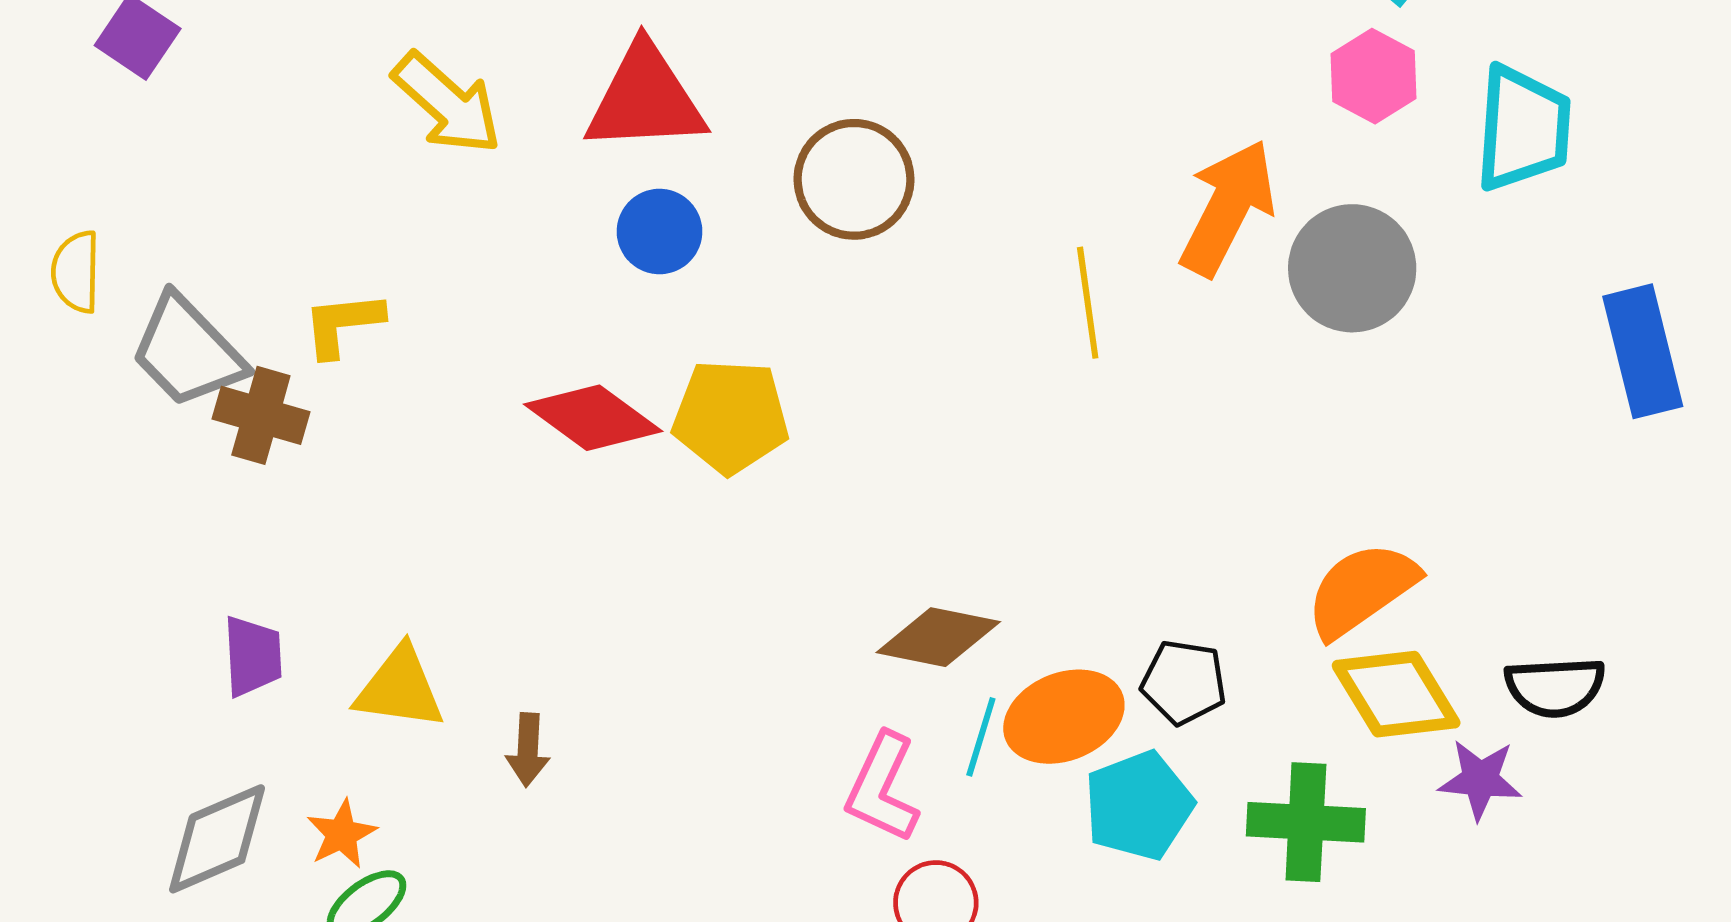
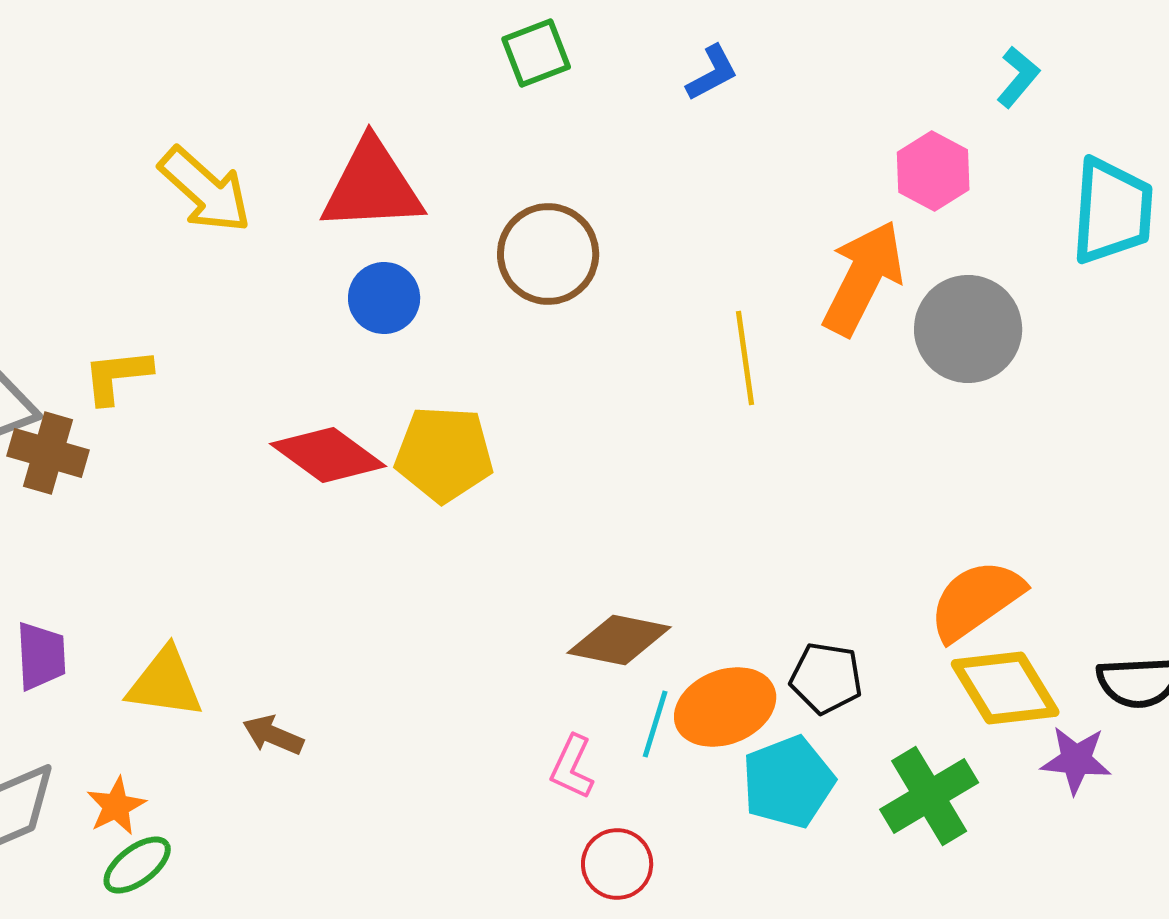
pink hexagon: (1374, 76) -> (933, 171), moved
brown arrow: (528, 750) -> (273, 735), turned 110
pink L-shape: (882, 788) -> (572, 767), size x0.7
green cross: (1306, 822) -> (929, 796), turned -34

